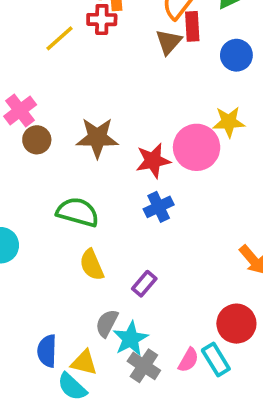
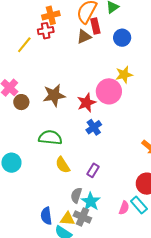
brown triangle: (169, 42) -> (84, 37), turned 35
gray cross: (144, 366) -> (82, 217), moved

